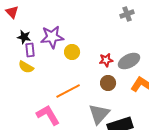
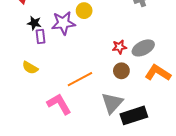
yellow circle: (72, 52) -> (84, 11), moved
yellow semicircle: (26, 67) -> (30, 68), moved

